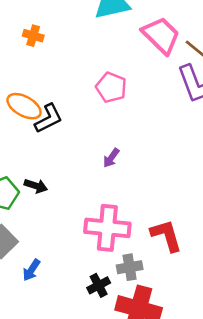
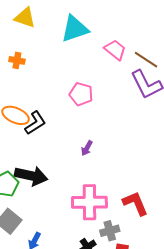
pink trapezoid: (161, 35) -> (115, 50), size x0.7
black arrow: (36, 186) -> (31, 176), size x1.8

